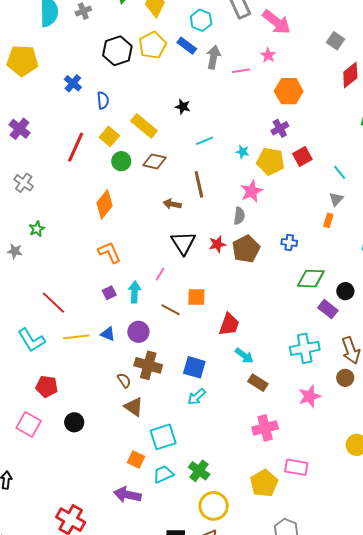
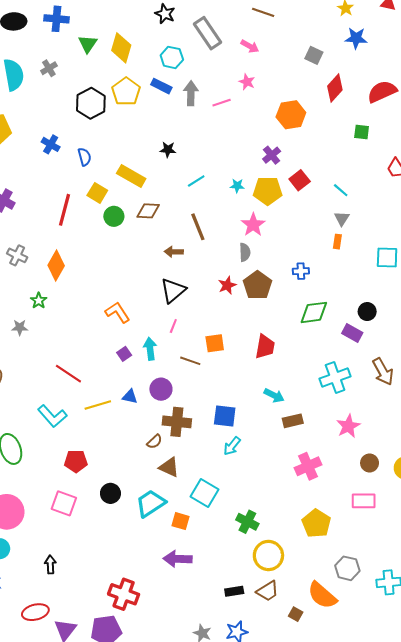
pink arrow: (276, 22) -> (250, 46), size x0.6
orange hexagon: (289, 91) -> (291, 115), moved
orange diamond: (105, 204) -> (56, 265), moved
black triangle: (183, 243) -> (173, 290), moved, turned 32
green diamond: (311, 279) -> (314, 312), moved
red trapezoid: (229, 324) -> (265, 347), moved
brown circle: (345, 378) -> (370, 463), moved
brown semicircle: (124, 380) -> (155, 442), turned 91
brown rectangle: (258, 383) -> (293, 421), turned -36
cyan square: (163, 437) -> (204, 493), turned -32
pink rectangle: (296, 467) -> (364, 501), moved
cyan trapezoid: (163, 474) -> (151, 503), moved, size x1.4

